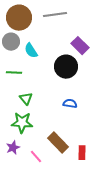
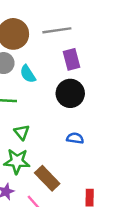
purple rectangle: (80, 46) -> (71, 59), moved, turned 30
brown rectangle: (58, 143) -> (47, 178), moved

